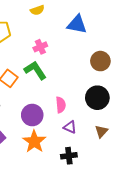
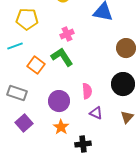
orange star: (34, 141) -> (61, 127), size x0.7
black cross: (69, 156) -> (83, 144), moved

